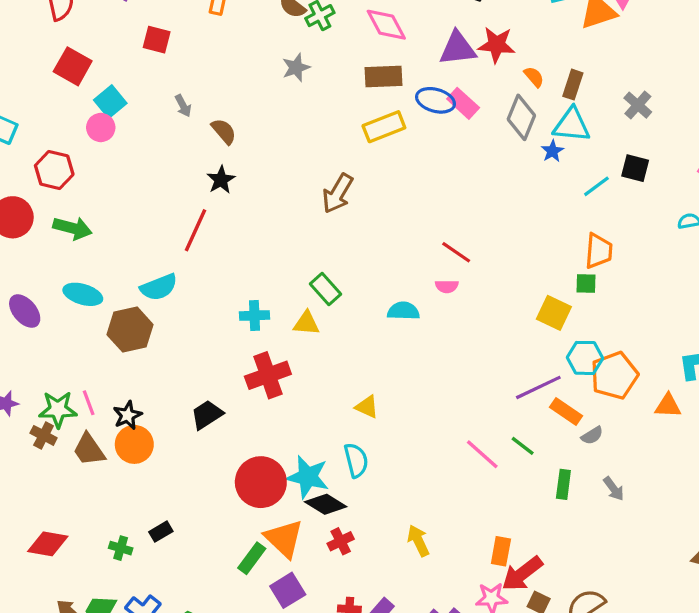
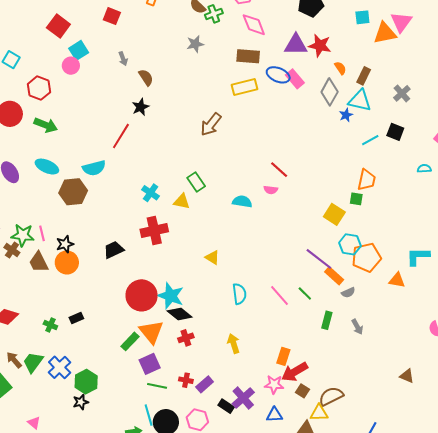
cyan cross: (255, 316) -> (151, 193), turned 30
purple line: (538, 387) -> (319, 259), turned 56
cyan semicircle: (356, 460) -> (239, 294), moved

